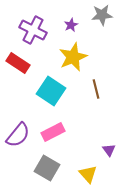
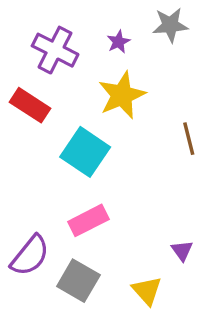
brown line: (96, 89) -> (189, 139), moved
purple semicircle: (18, 135) -> (30, 256), moved

